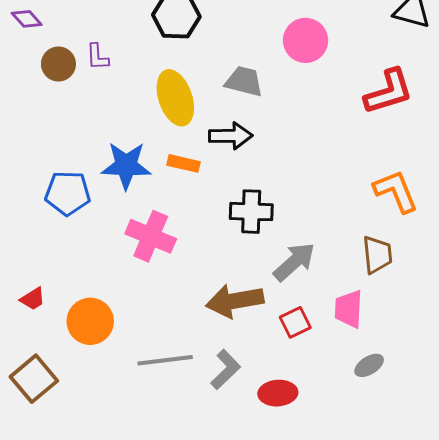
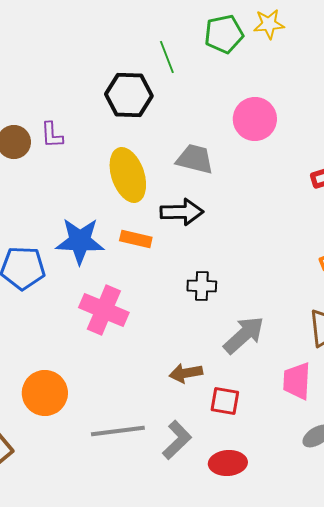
black cross: (251, 212) -> (202, 286), size x0.7
brown arrow: (235, 301) -> (186, 373), size x0.6
red square: (295, 322) -> (225, 401), moved, turned 36

